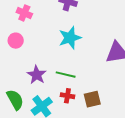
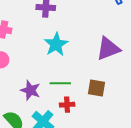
brown square: (92, 99) -> (96, 88), moved, turned 36

